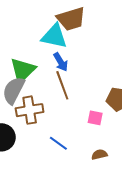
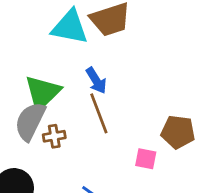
cyan triangle: (54, 36) -> (70, 27), moved
brown cross: (30, 110) -> (54, 136), moved, size x0.6

